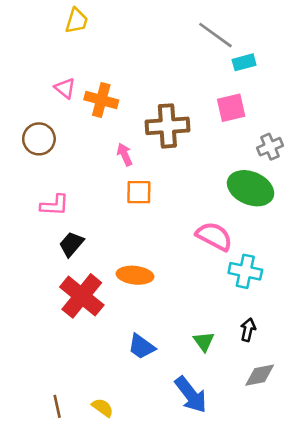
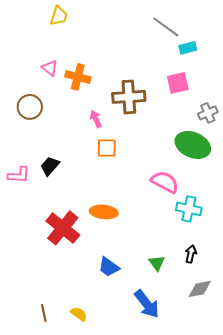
pink L-shape: (55, 205) -> (19, 175), moved
black trapezoid: (71, 244) -> (50, 166), moved

